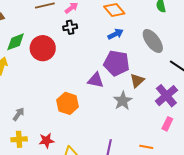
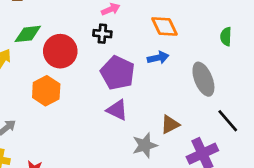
purple pentagon: (116, 63) -> (118, 73), moved
orange hexagon: (68, 103) -> (46, 91), moved

